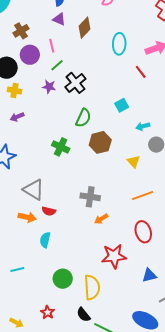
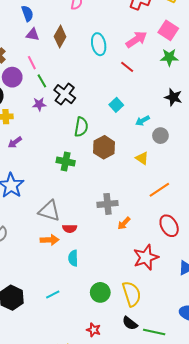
green line: (57, 65) -> (42, 81), turned -64

